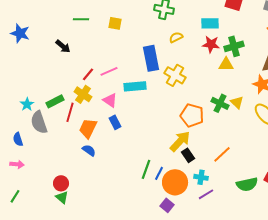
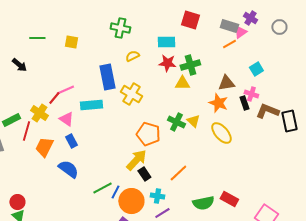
red line: (88, 74) -> (54, 98), moved
blue semicircle: (89, 150) -> (68, 169), moved, size x1.5
green line: (146, 169) -> (102, 188), turned 42

